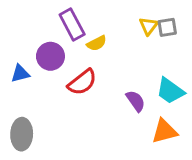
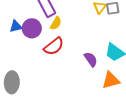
yellow semicircle: (97, 43) -> (56, 23), moved, turned -32
blue triangle: (20, 74) -> (16, 26), moved

